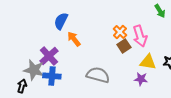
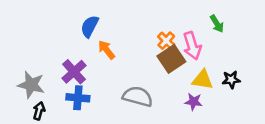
green arrow: (160, 11) -> (217, 24), moved
brown square: (124, 46) -> (171, 59), size x1.5
gray star: (34, 70) -> (31, 85), moved

